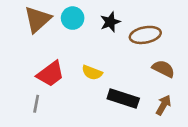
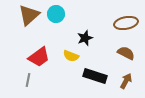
black star: (110, 22) -> (85, 38), moved
brown ellipse: (145, 35) -> (126, 23), moved

